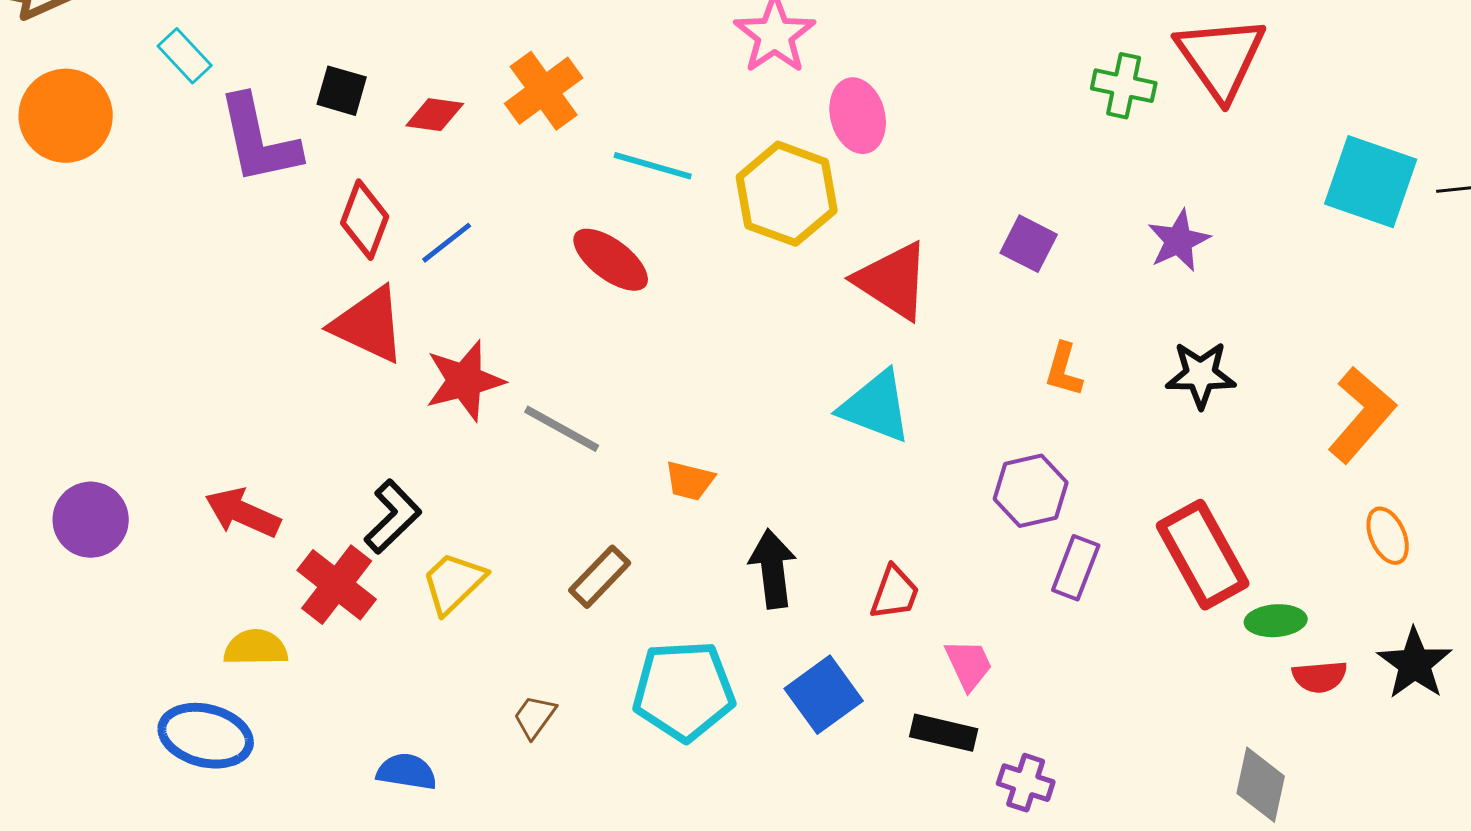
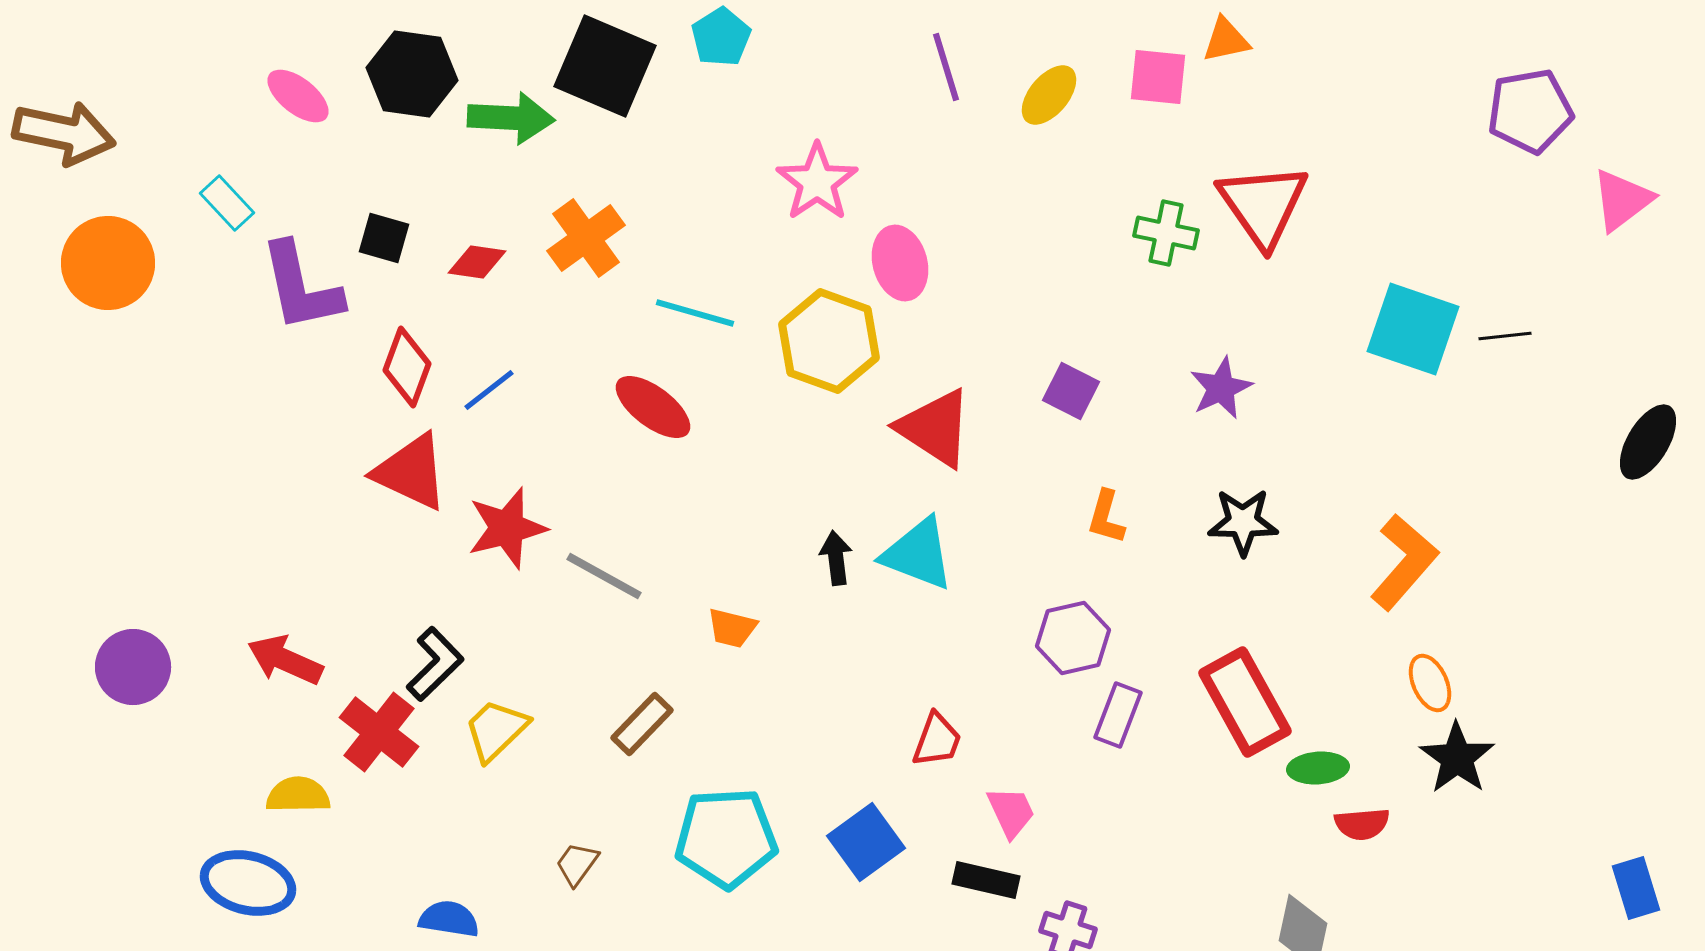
black arrow: (773, 569) -> (836, 558), moved, size x0.7
black star: (1415, 664) -> (1457, 758), moved

